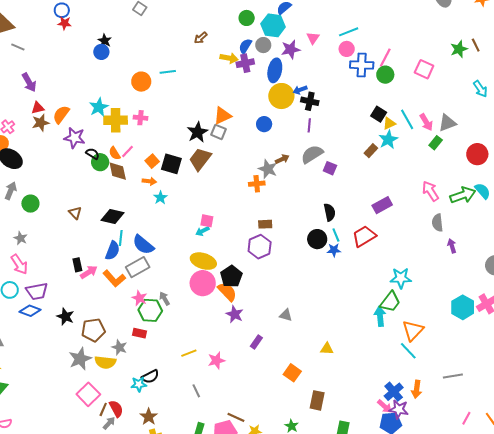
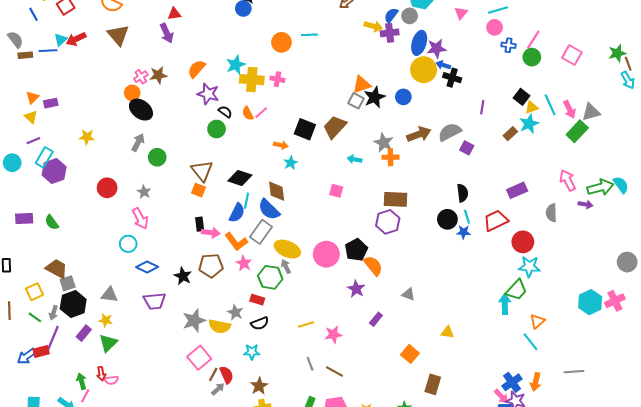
brown line: (476, 45) -> (628, 64), moved
purple star: (291, 49) -> (436, 48), moved
green star: (459, 49) -> (617, 53), moved
blue cross: (362, 65) -> (508, 45), size x0.6
blue arrow: (300, 90) -> (443, 65), turned 32
red triangle: (38, 108) -> (174, 14), moved
brown star: (41, 123) -> (158, 75), moved
purple line: (309, 125) -> (482, 107), moved
black star: (197, 132) -> (375, 97), moved
green rectangle: (436, 143) -> (577, 131), size x1.5
red circle: (477, 154) -> (523, 242), moved
brown arrow: (282, 159) -> (419, 134), size x1.6
orange square: (152, 161) -> (198, 190), moved, turned -32
green circle: (100, 162) -> (217, 129), moved
gray star: (268, 169) -> (384, 143), moved
brown diamond: (118, 171) -> (277, 191), moved
brown triangle: (75, 213) -> (202, 171), size x1.6
gray semicircle: (437, 223) -> (551, 213), moved
brown rectangle: (265, 224) -> (396, 199), size x1.6
cyan arrow: (202, 231) -> (354, 159), moved, turned 32
purple arrow: (452, 246) -> (585, 204), moved, turned 112
yellow ellipse: (203, 261) -> (287, 249), moved
gray rectangle: (138, 267) -> (261, 232), turned -30
pink arrow: (89, 272) -> (211, 233), turned 36
purple trapezoid: (37, 291) -> (154, 301), moved
orange semicircle: (227, 292) -> (373, 266), moved
pink star: (139, 298) -> (244, 263), moved
brown pentagon: (93, 330) -> (211, 266), moved
orange triangle: (413, 330) -> (537, 321), size x0.7
black semicircle: (150, 377) -> (260, 323), moved
brown line: (236, 417) -> (335, 372), moved

